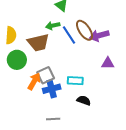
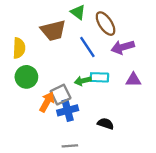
green arrow: (53, 26) -> (83, 81), moved
brown ellipse: (84, 30) -> (106, 24), moved
brown trapezoid: (38, 43) -> (53, 30), moved
cyan rectangle: (75, 81) -> (99, 77), moved

